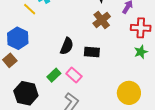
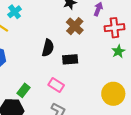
black semicircle: (67, 46) -> (48, 48), moved
green rectangle: (54, 75) -> (24, 90), moved

